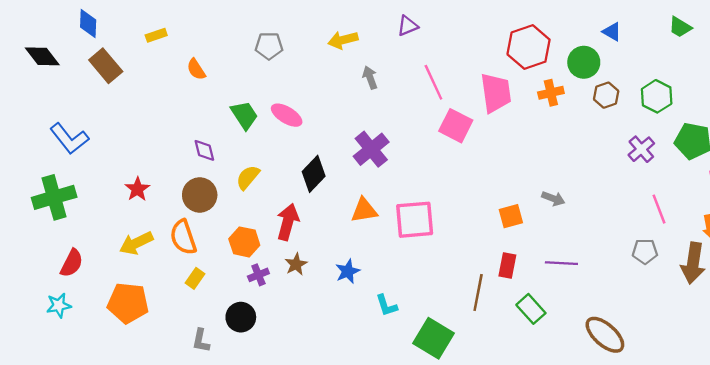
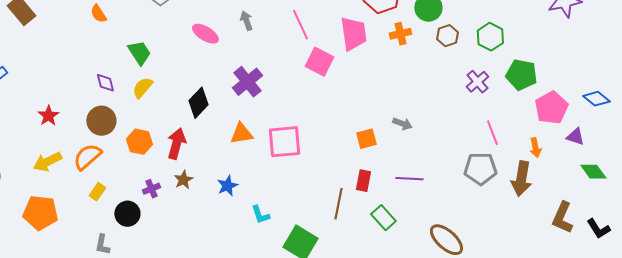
pink ellipse: (287, 115) -> (205, 34), moved
yellow semicircle: (248, 177) -> (142, 88), moved
orange semicircle: (183, 237) -> (87, 157), turned 68
orange hexagon: (244, 242) -> (139, 142), moved
gray pentagon: (645, 251) -> (480, 169), size x1.5
black circle: (241, 317) -> (127, 214), moved

